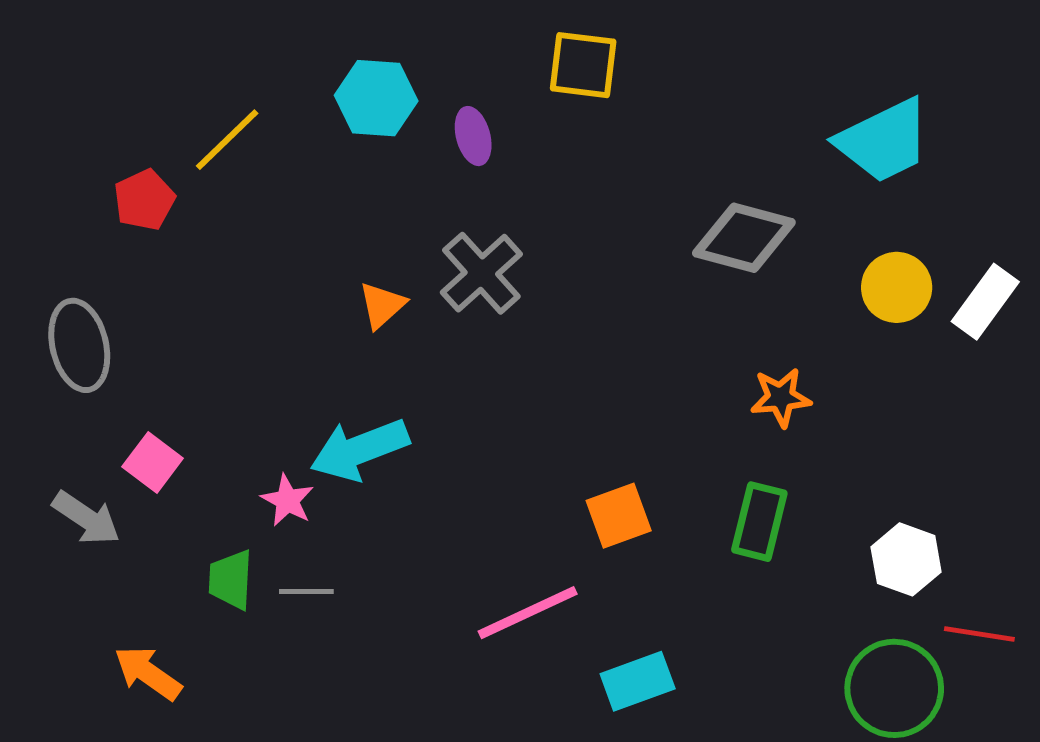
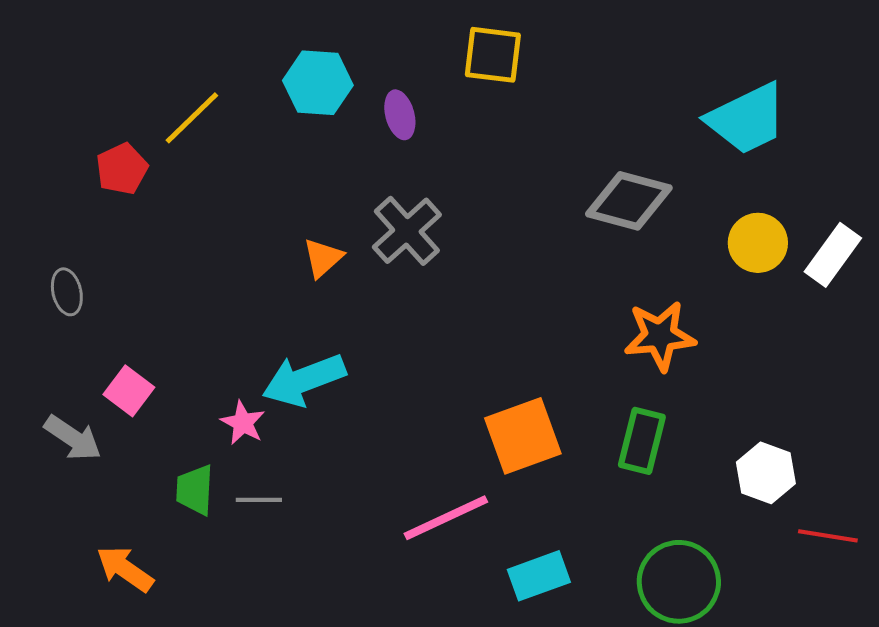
gray ellipse: (79, 345) -> (67, 292), size x0.6
orange star: (781, 397) -> (660, 336), size x1.4
orange square: (619, 516) -> (523, 436), size x1.4
green circle: (894, 688) -> (679, 582), moved

